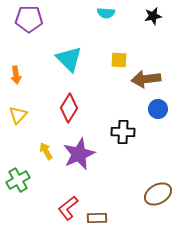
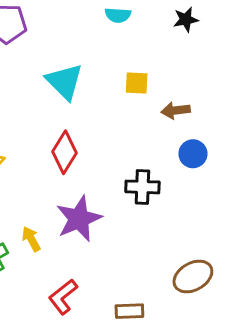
brown arrow: (146, 79) -> (176, 110), size x0.7
yellow arrow: (46, 151) -> (31, 239), moved
brown rectangle: (97, 218) -> (129, 311), moved

